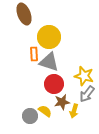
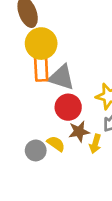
yellow circle: (49, 37) -> (41, 44), moved
orange rectangle: (34, 54) -> (41, 67), size x1.5

